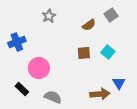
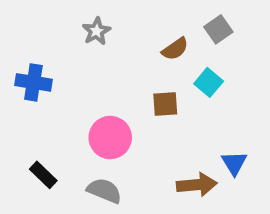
blue cross: (17, 42) -> (33, 82), turned 30
cyan square: (108, 52) -> (209, 82), moved
pink circle: (39, 68) -> (110, 138), moved

